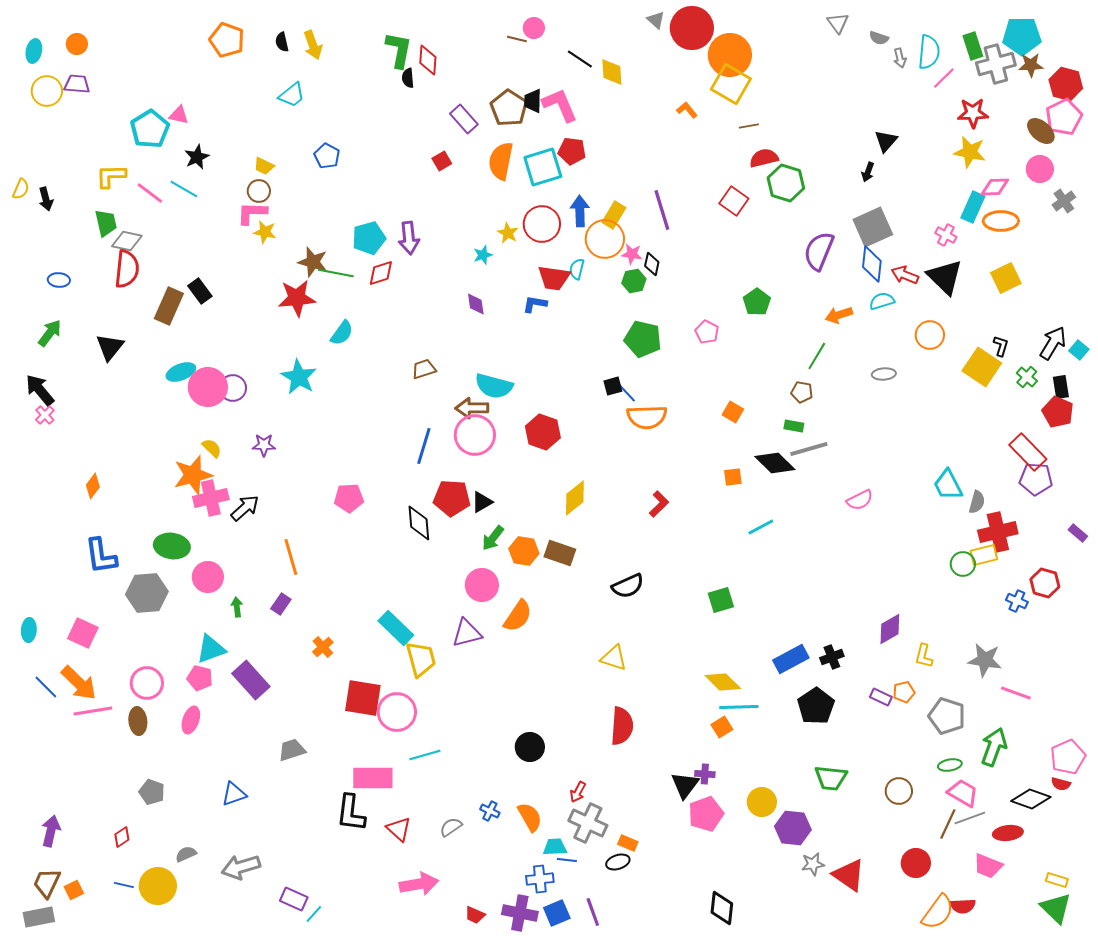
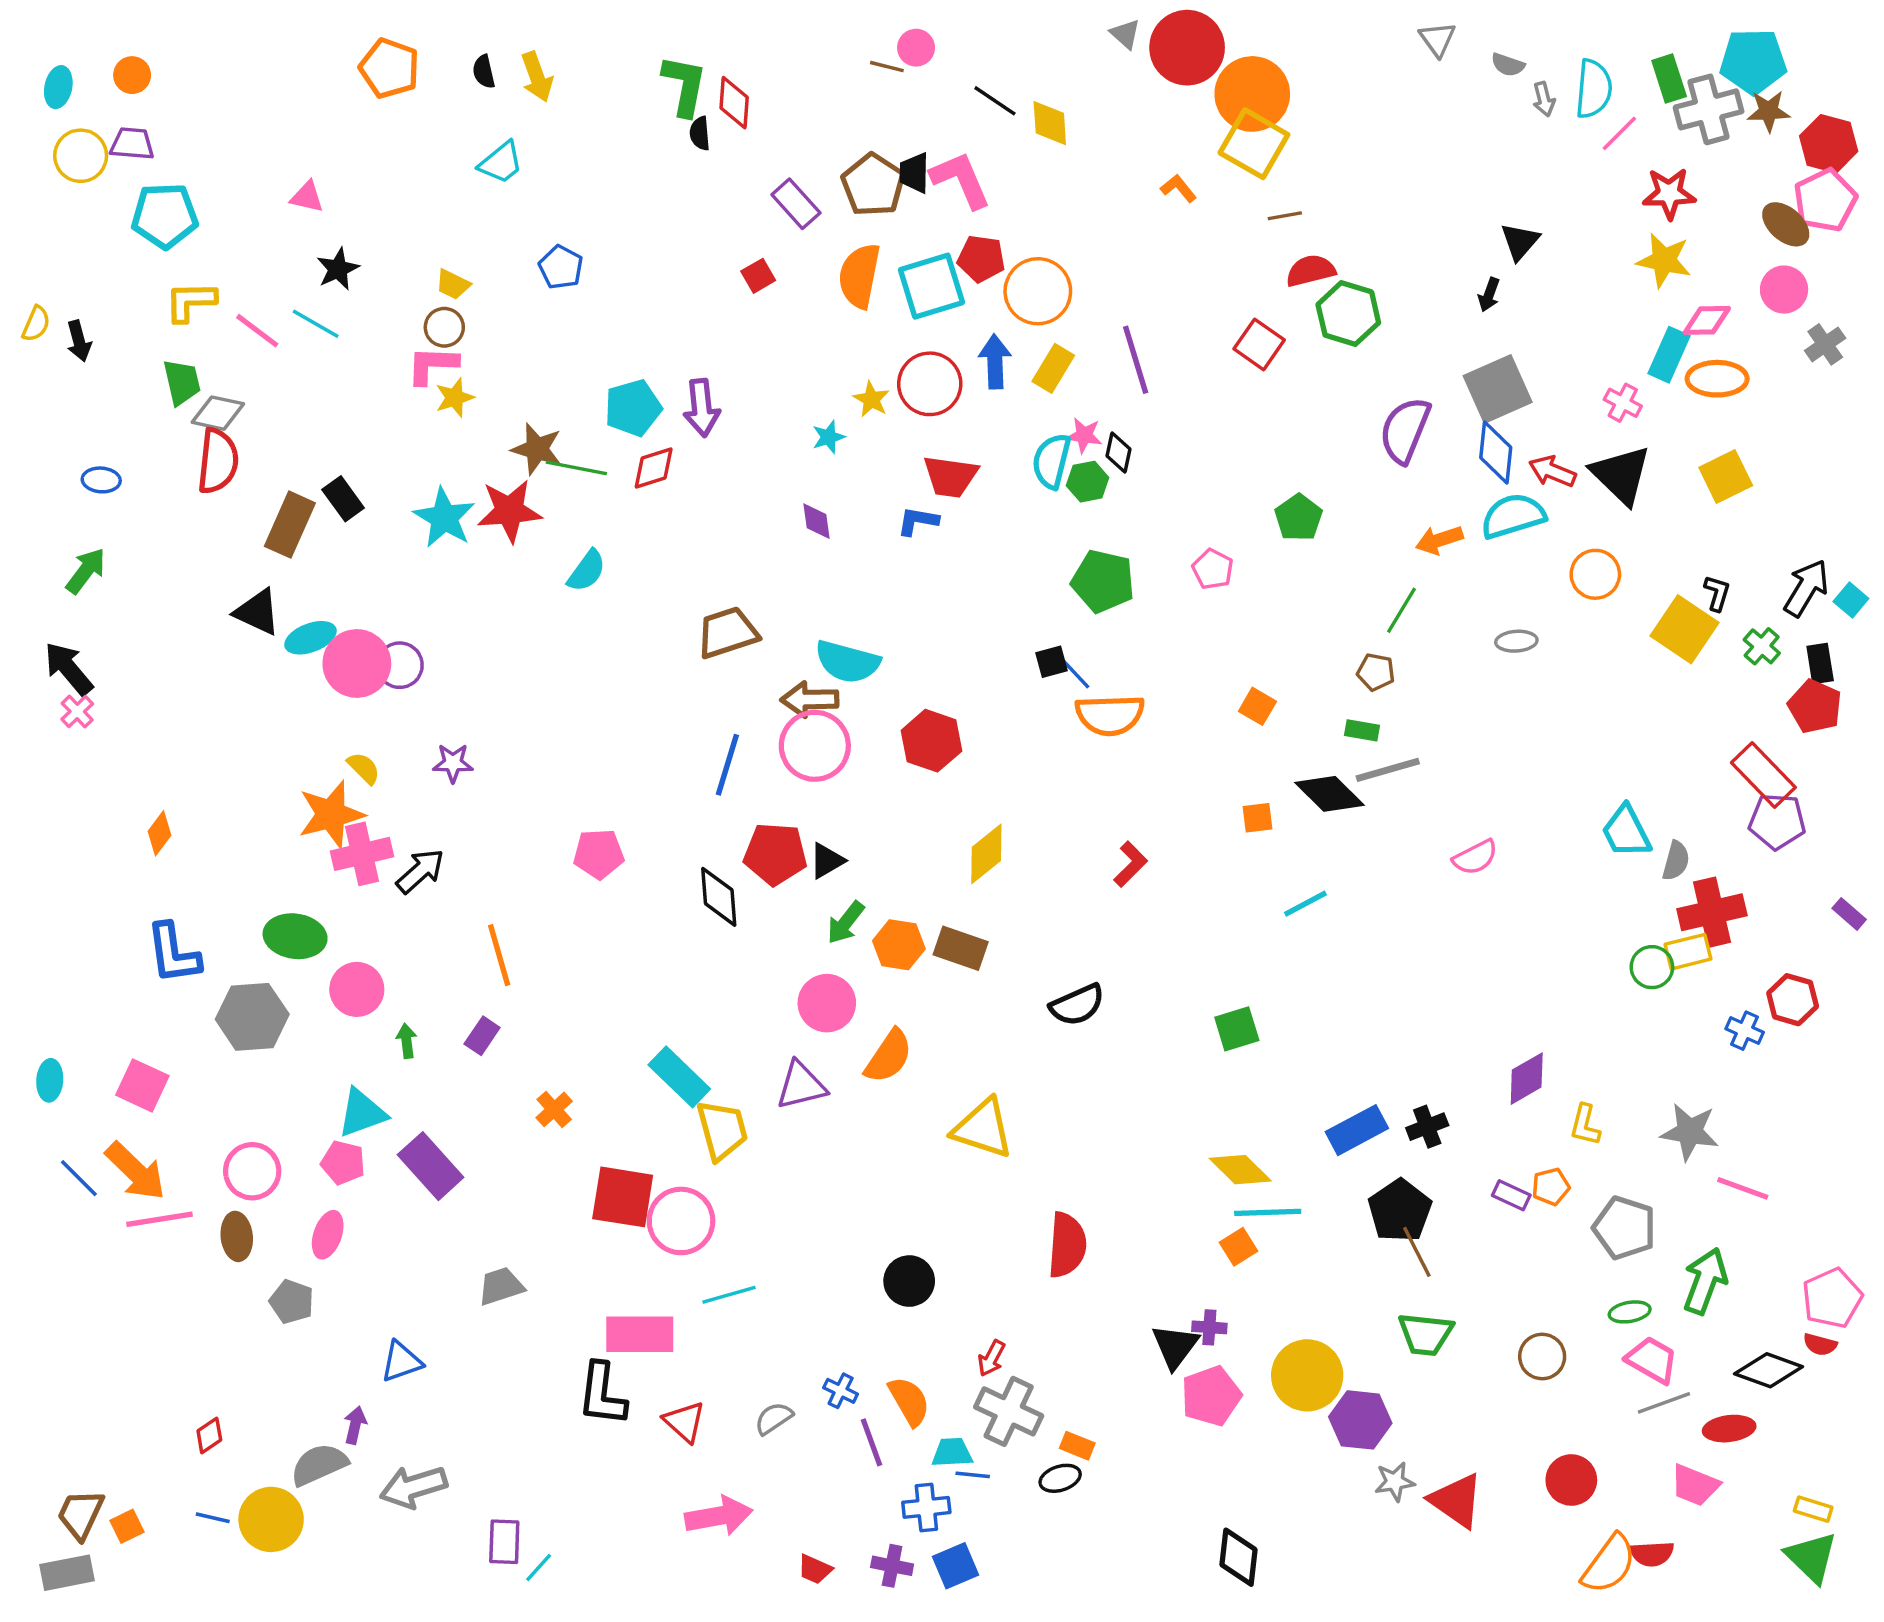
cyan pentagon: (150, 129) -> (165, 216), moved, turned 30
yellow star: (265, 232) -> (455, 398), turned -30
orange circle: (605, 239) -> (1038, 291), moved
cyan semicircle: (577, 269) -> (1052, 461), moved, size x1.5
cyan semicircle: (882, 301) -> (1513, 516), size x1.5
black triangle: (110, 347) -> (257, 612), moved, turned -44
brown trapezoid: (424, 369) -> (727, 633), size x1.5
cyan star: (299, 377) -> (444, 518), moved
yellow triangle: (614, 658) -> (983, 1128), moved, size x1.4
gray pentagon: (152, 792) -> (292, 1302), moved
yellow circle: (762, 802) -> (1307, 1375), size x1.4
brown line: (948, 824) -> (1417, 1252), moved, turned -52
purple arrow: (51, 831) -> (355, 1425), moved, size x0.7
gray semicircle: (186, 854) -> (319, 1465), size x1.6
purple rectangle: (294, 899) -> (504, 1542), turned 68
purple line: (593, 912) -> (871, 1442), moved
purple cross: (520, 913) -> (892, 1566), size x0.7

